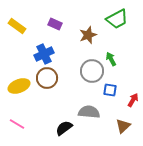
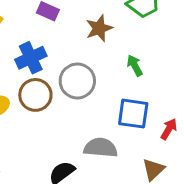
gray circle: (92, 71) -> (77, 81), moved
blue square: (110, 90) -> (133, 114), size x1.5

